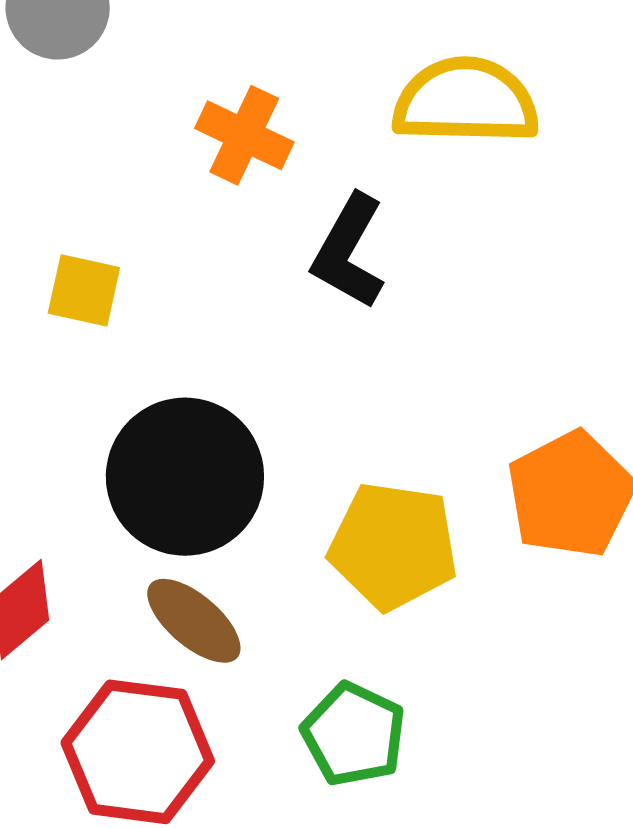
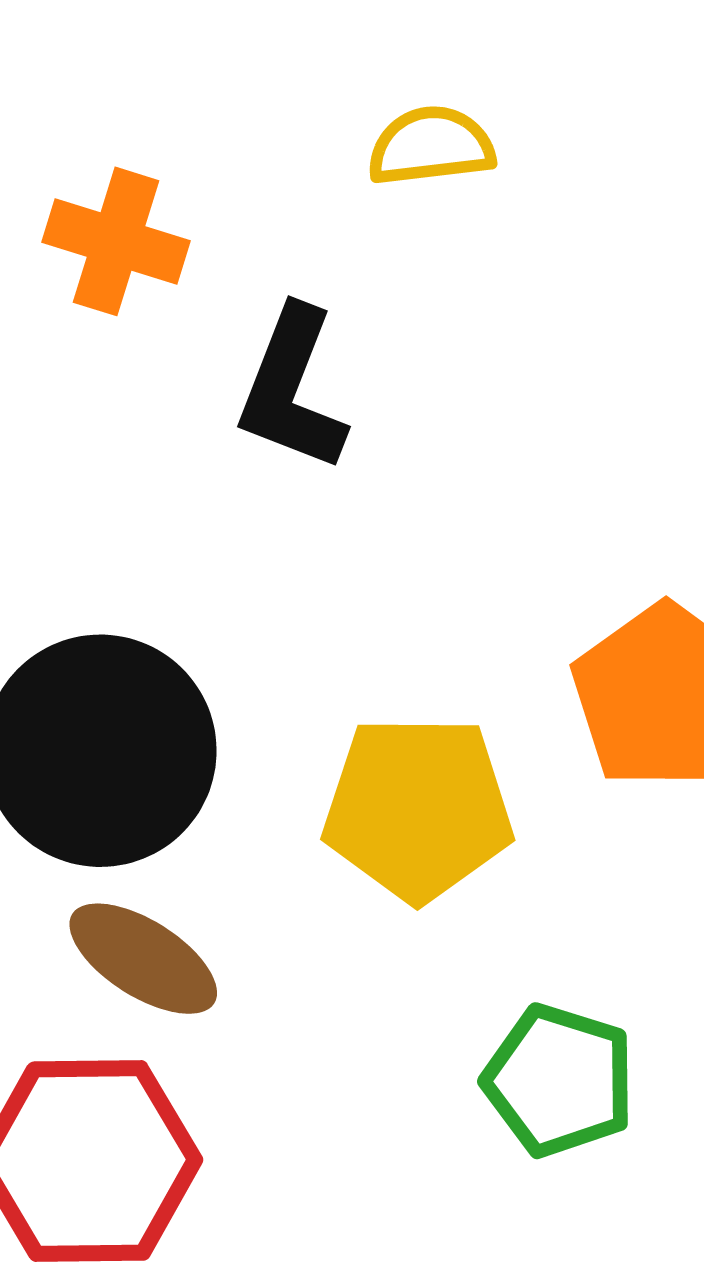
yellow semicircle: (466, 101) -> (431, 146), size x0.6
green pentagon: (354, 734) -> (559, 1081), moved

